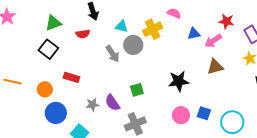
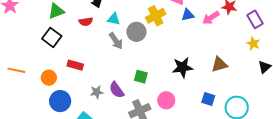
cyan triangle: (122, 26) -> (114, 19), moved
blue triangle: (194, 34) -> (188, 15), moved
pink arrow: (213, 41) -> (211, 18), moved
brown triangle: (215, 67) -> (219, 64), moved
green square: (137, 90) -> (141, 77), turned 32
pink circle: (181, 115) -> (166, 100), moved

